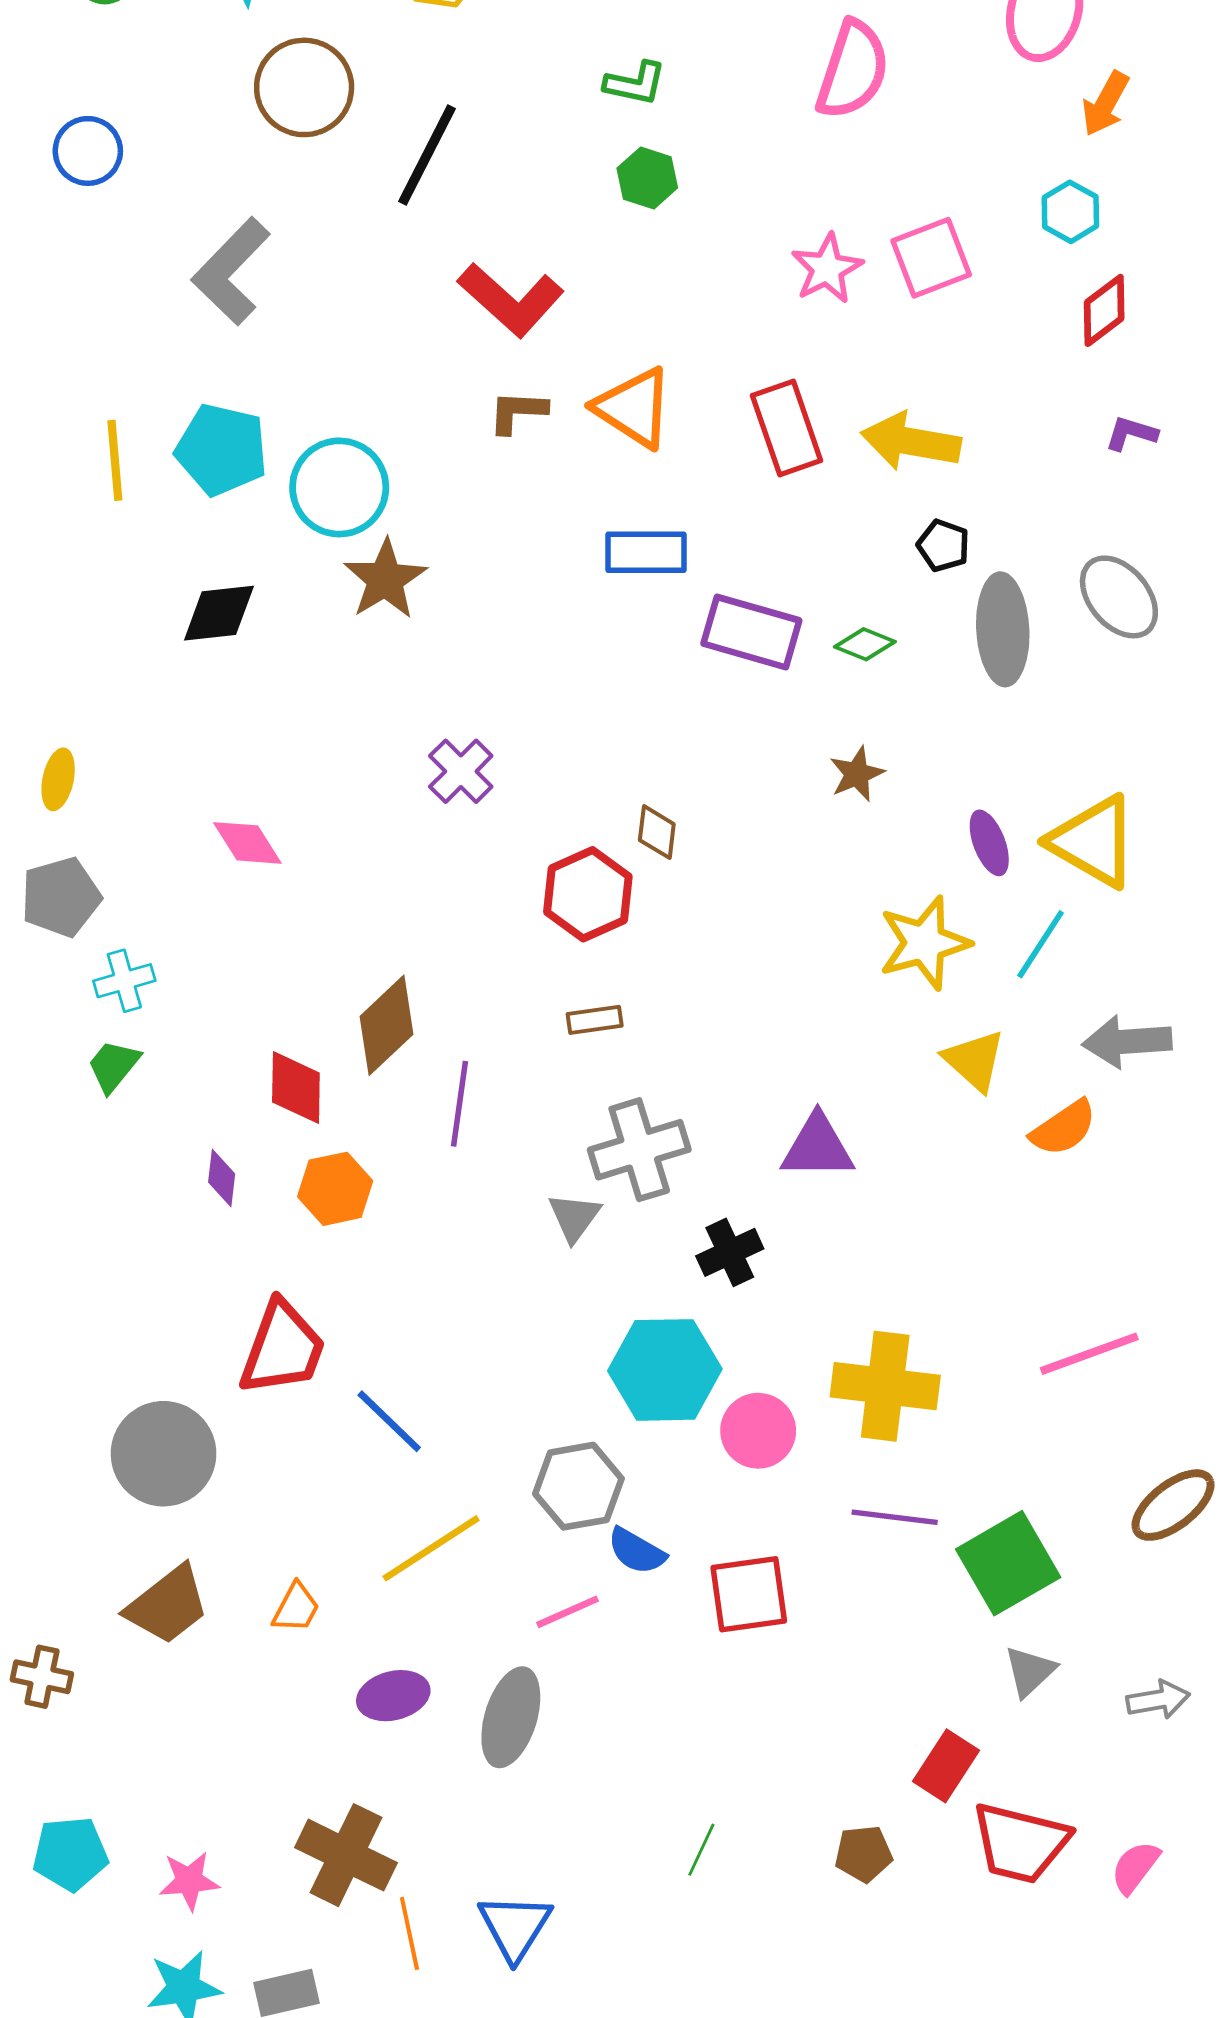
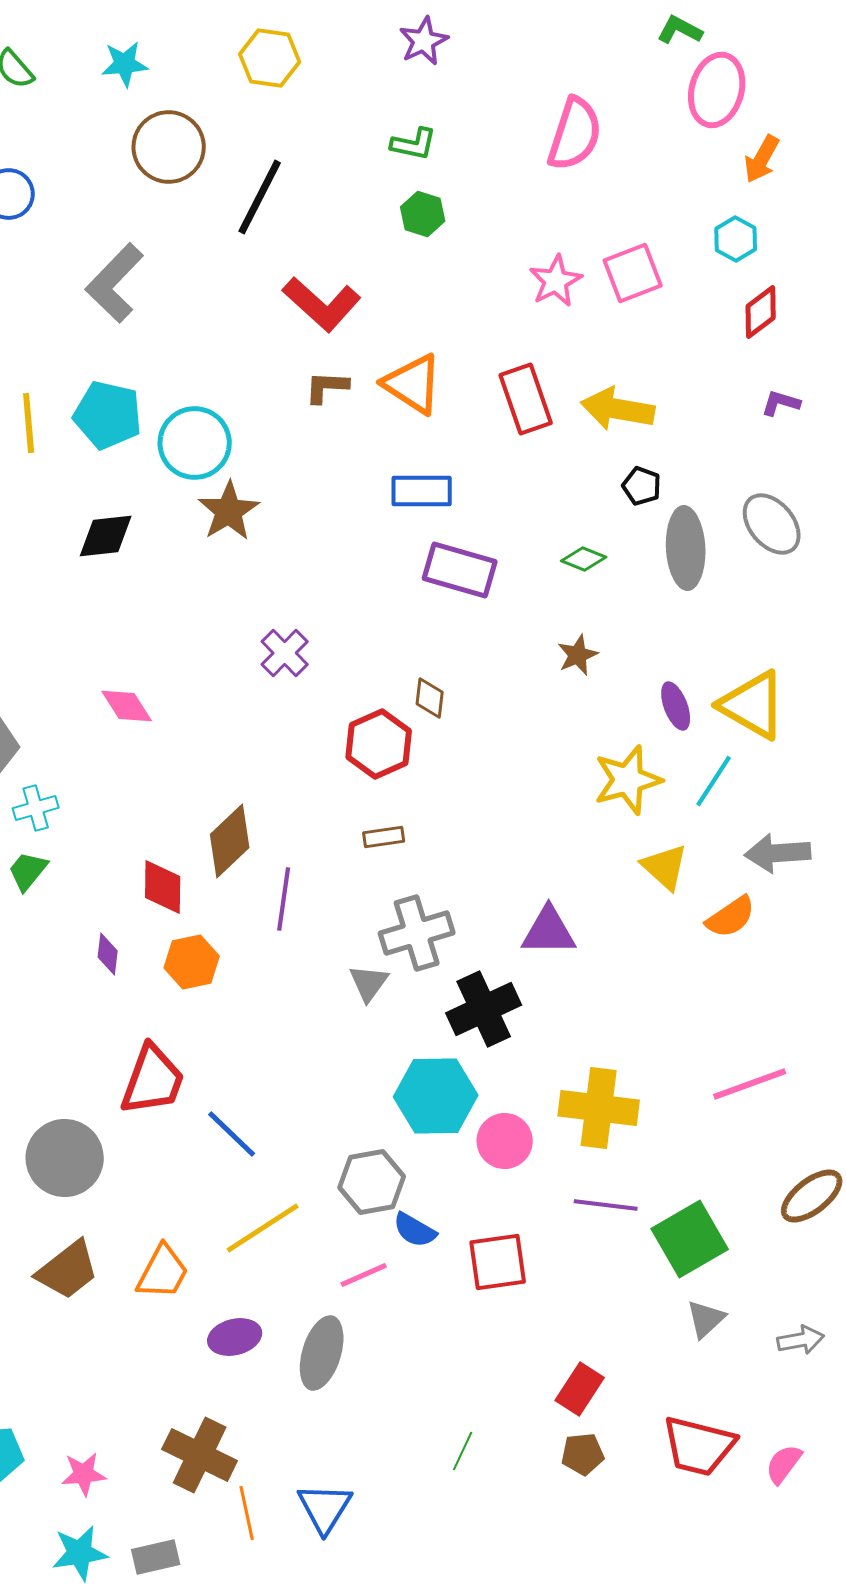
purple rectangle: (751, 632) -> (460, 570), moved
black cross: (730, 1252) -> (484, 1009), size x1.5
orange trapezoid: (296, 1608) -> (163, 1272), size x1.5
red rectangle: (946, 1766) -> (580, 1389), moved

